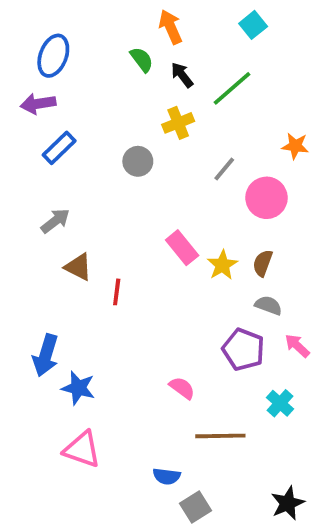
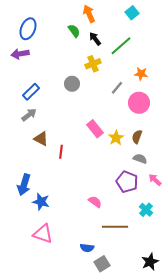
orange star: (295, 146) -> (141, 74), moved
blue rectangle: (59, 148) -> (31, 92), moved

